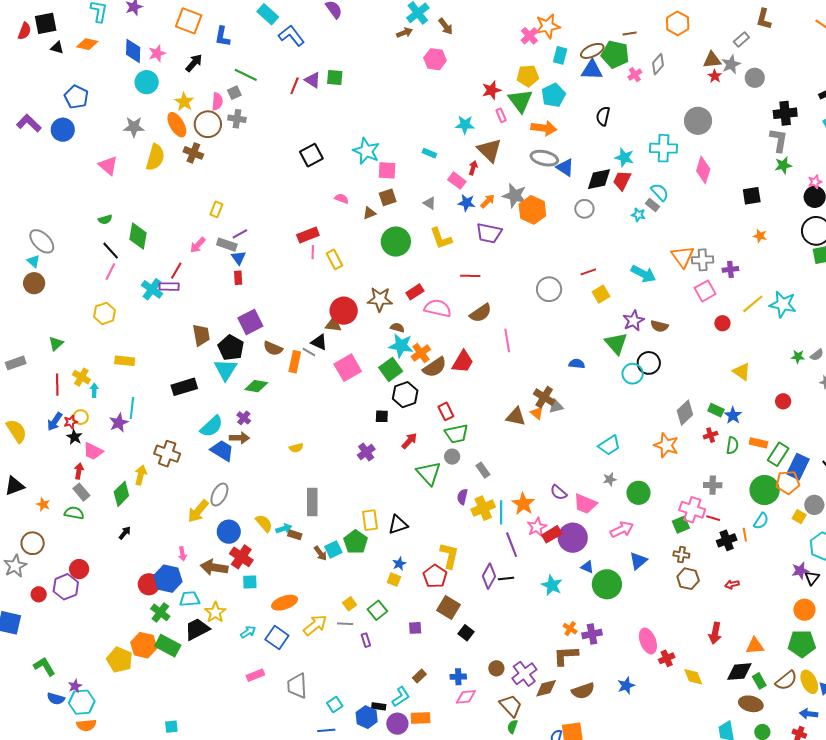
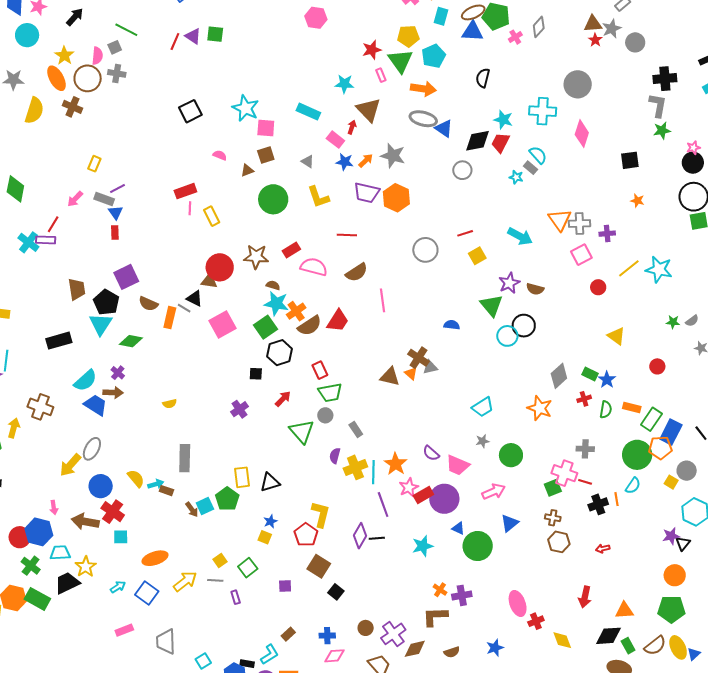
cyan rectangle: (429, 153) -> (308, 112), size x1.6
orange hexagon: (532, 210) -> (396, 198), moved
cyan star: (552, 585) -> (423, 546), turned 30
brown semicircle: (583, 691) -> (452, 652), size x0.7

